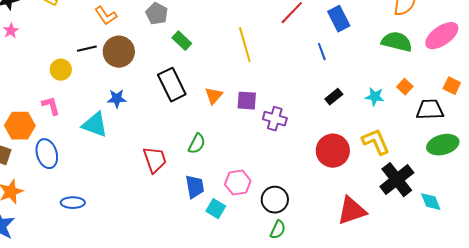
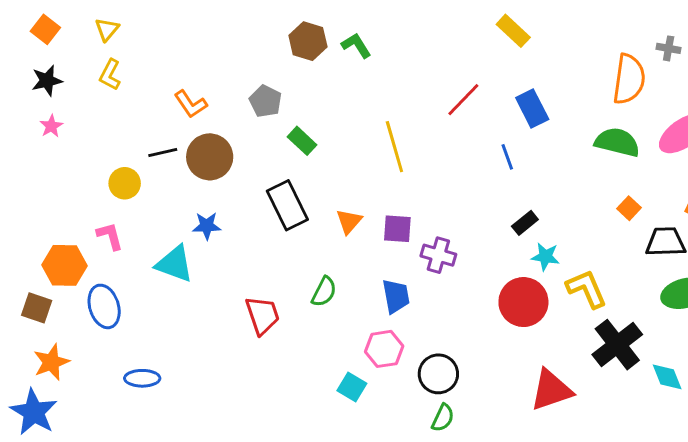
cyan star: (375, 97) -> (545, 257), moved
blue trapezoid: (195, 187) -> (396, 296), moved

